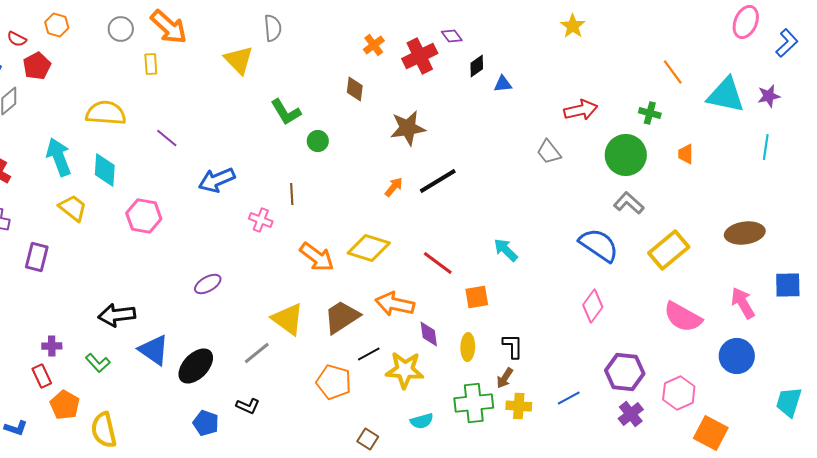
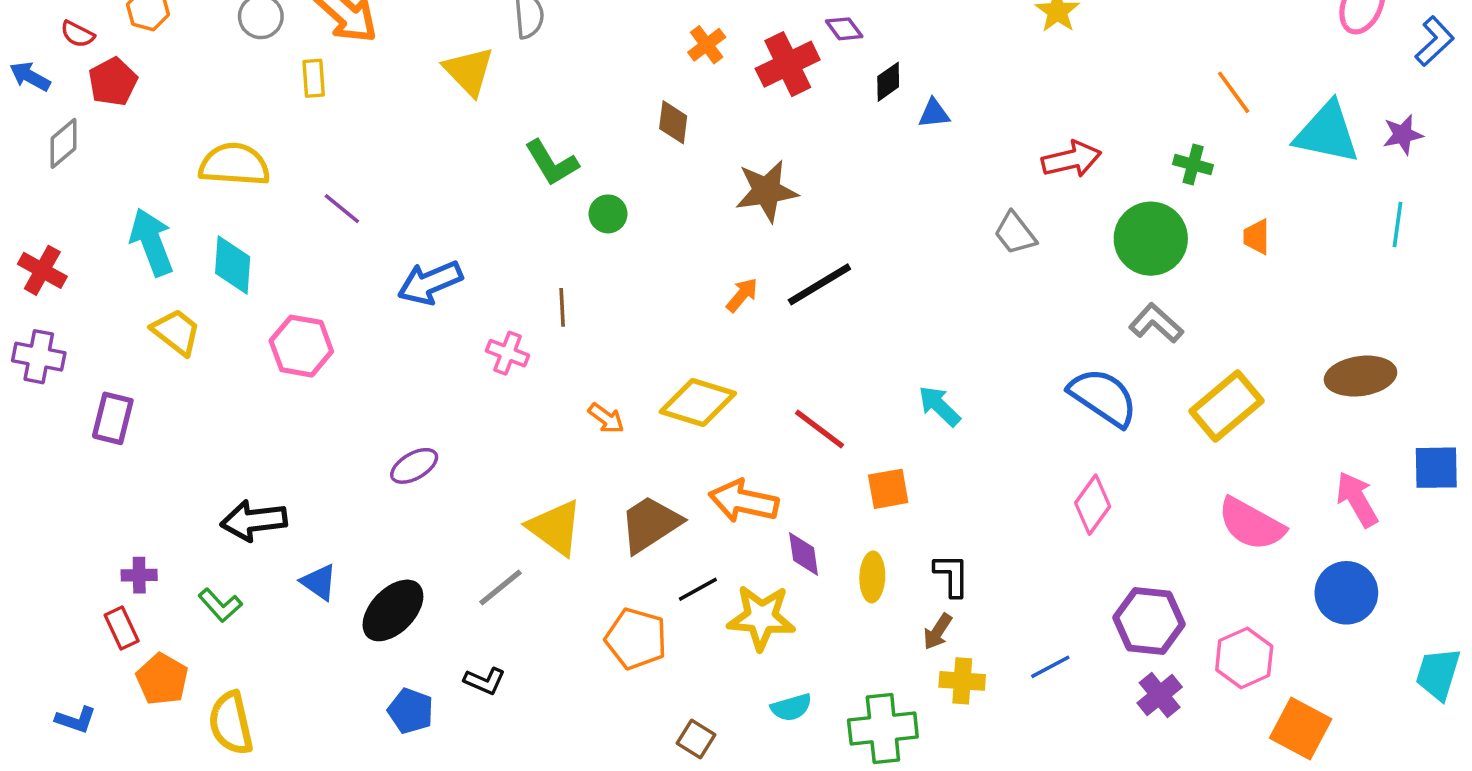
orange arrow: (317, 257) -> (606, 418), size x0.6
blue triangle: (154, 350) -> (319, 582), size x0.7
green cross: (474, 403) -> (883, 728), moved

